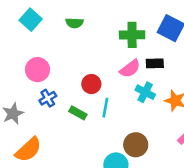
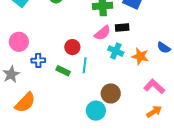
pink circle: (37, 70) -> (19, 42), moved
blue cross: (48, 98) -> (38, 60), turned 32

